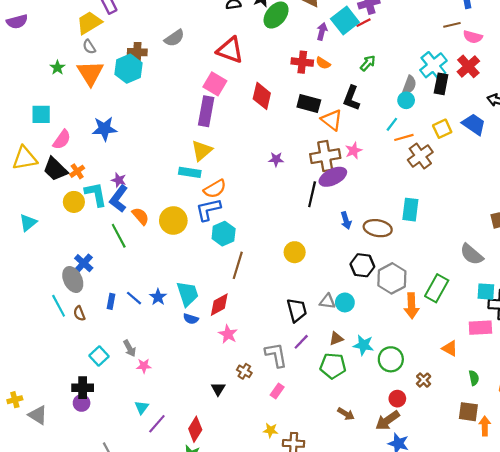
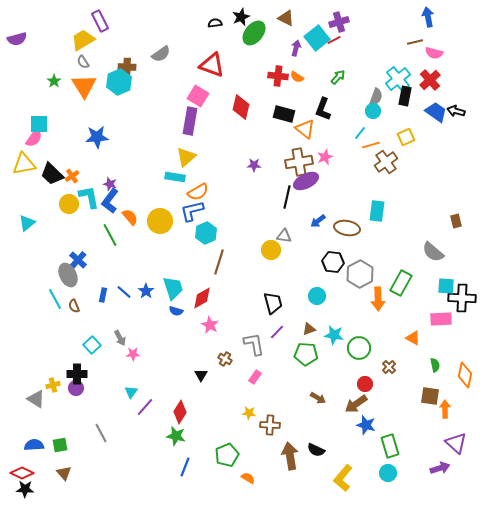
blue trapezoid: (474, 124) -> (436, 112), moved
pink semicircle: (62, 140) -> (34, 138), moved
blue arrow: (346, 220) -> (318, 221), turned 70
gray triangle: (327, 301) -> (284, 236), moved
yellow cross: (15, 400) -> (53, 385), moved

